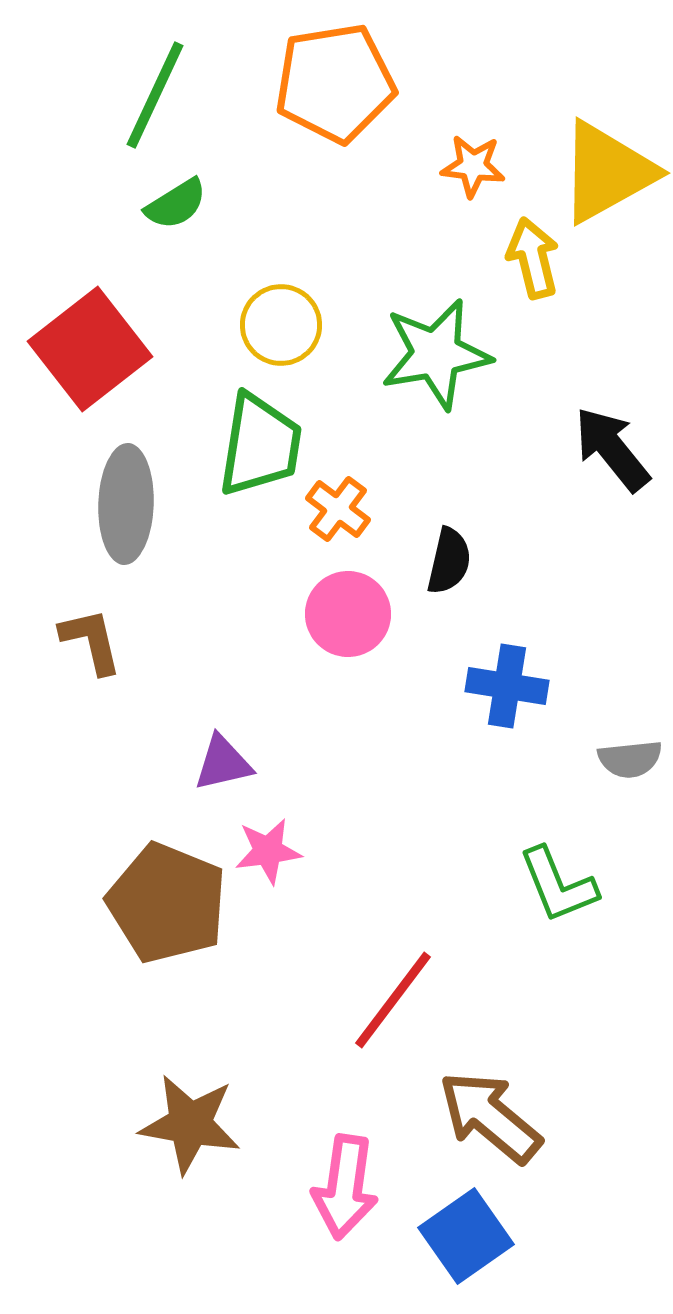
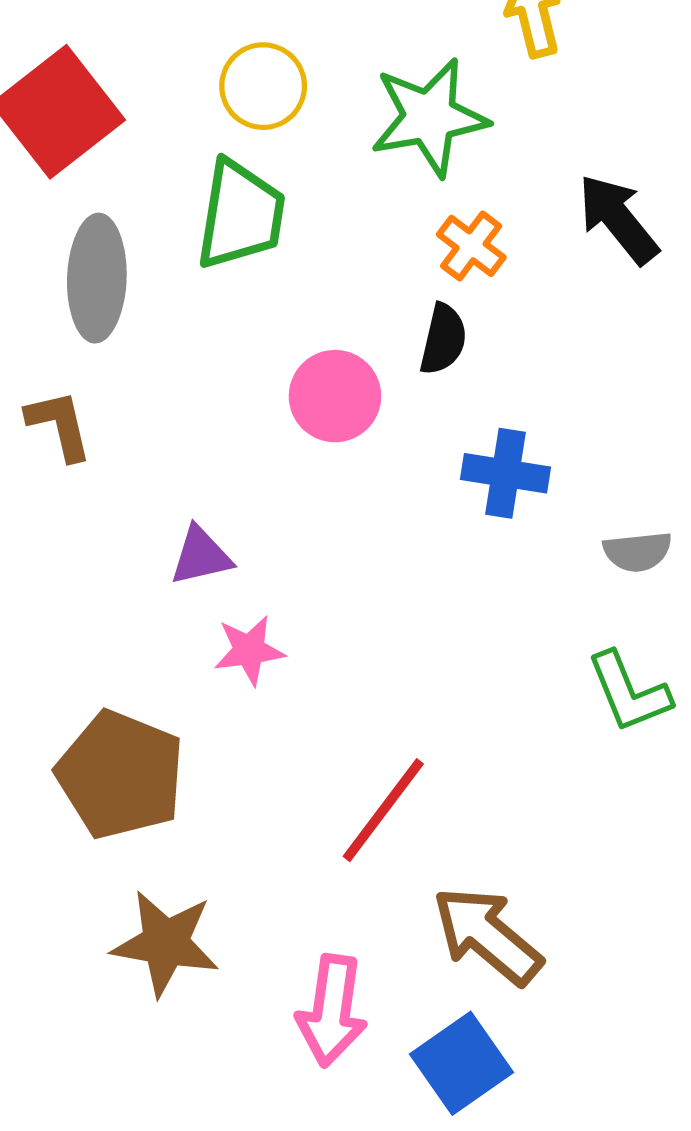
orange cross: (338, 509) -> (471, 246), moved
green L-shape: (558, 885) -> (629, 692), moved
brown pentagon: (167, 903) -> (120, 775), moved

